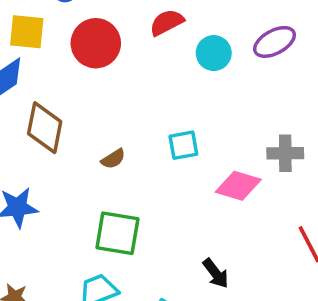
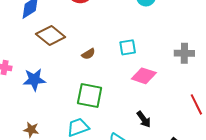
brown diamond: (45, 128) -> (51, 35), turned -64
pink diamond: (238, 186) -> (144, 76), moved

